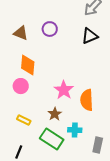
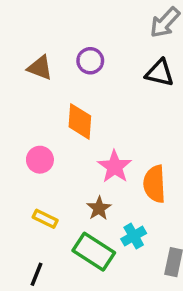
black triangle: (90, 36) -> (160, 73), turned 36
orange diamond: (28, 65) -> (80, 121), moved
cyan cross: (75, 130) -> (134, 236), turned -32

